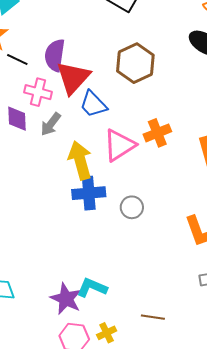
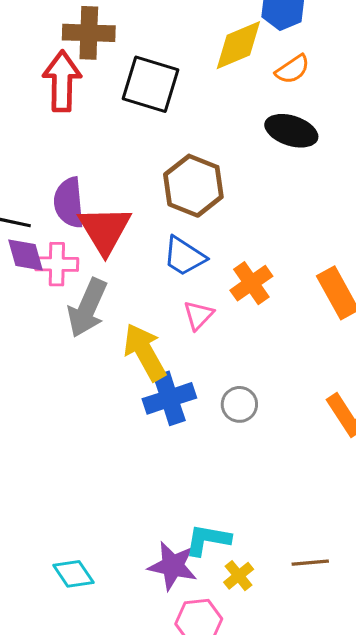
blue trapezoid: (93, 104) -> (184, 256), moved
purple diamond: (17, 119) -> (25, 255), moved
gray arrow: (51, 124) -> (87, 308), size x1.5
pink triangle: (119, 145) -> (198, 315), size x0.6
yellow cross: (107, 333) -> (239, 576), moved

